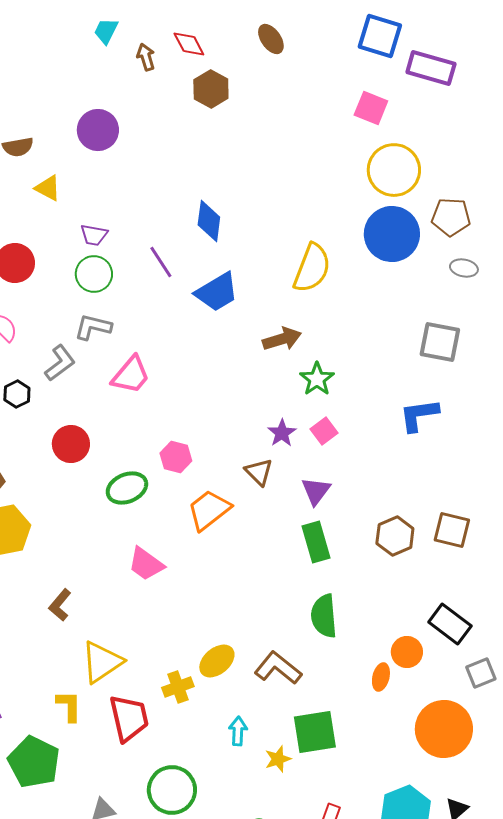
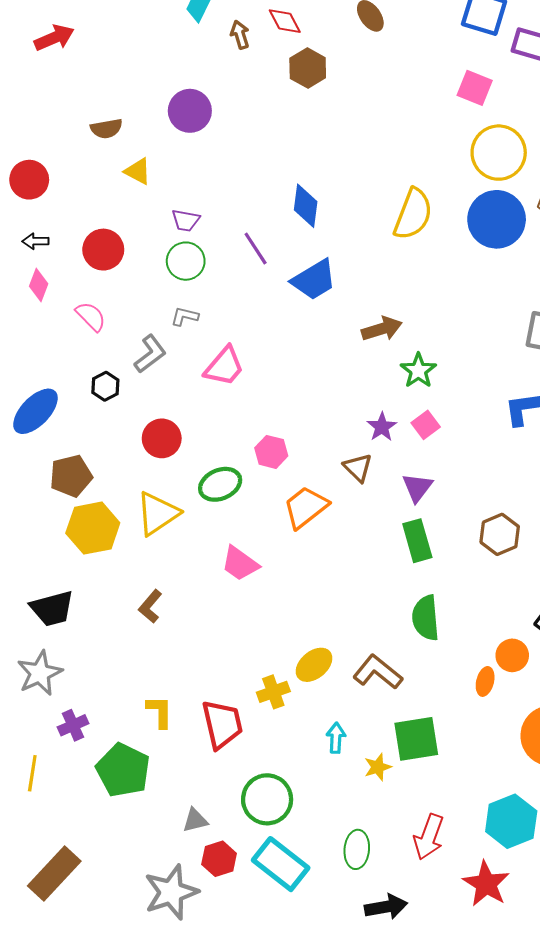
yellow semicircle: (312, 268) -> (413, 214), moved
gray L-shape: (93, 327) -> (185, 316), size x0.7
yellow triangle: (102, 662) -> (158, 514), moved

